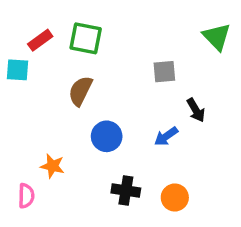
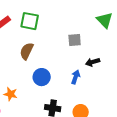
black arrow: (196, 110) -> (93, 62), turned 104
blue arrow: (166, 136) -> (76, 77), turned 144

